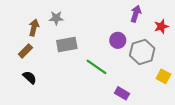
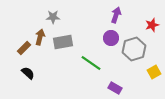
purple arrow: (136, 14) -> (116, 15), moved
brown arrow: (34, 28) -> (40, 37), moved
yellow square: (163, 76) -> (154, 72), turned 32

